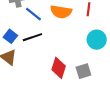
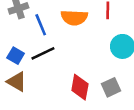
blue line: (33, 14) -> (41, 25), turned 36

